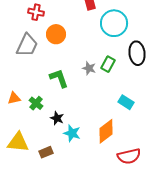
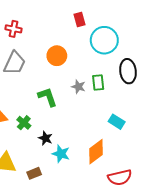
red cross: (36, 12) -> (14, 29), moved
orange circle: (56, 34) -> (57, 56), moved
green rectangle: (108, 64) -> (98, 83), turned -35

